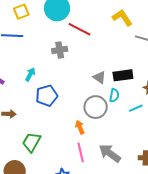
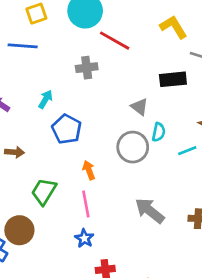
black rectangle: (123, 75) -> (173, 79), moved
blue pentagon: (47, 96) -> (67, 129), turned -30
orange arrow: (80, 127) -> (89, 170), moved
pink line: (81, 152) -> (86, 204), moved

